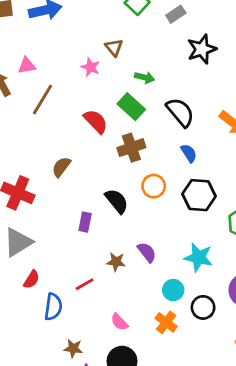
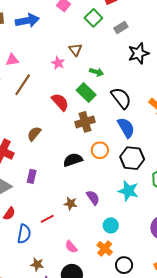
blue semicircle: (189, 153) -> (126, 128), size x1.5
black semicircle: (117, 201) -> (73, 160), turned -72
purple rectangle: (85, 222) -> (32, 176), moved
cyan star: (199, 257) -> (128, 191), moved
black circle: (203, 307) -> (124, 265), moved

